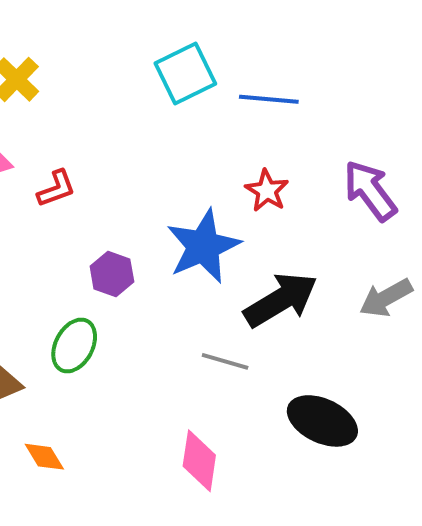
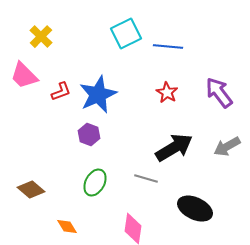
blue star: (203, 246) -> (98, 95), moved
green ellipse: (74, 346) -> (95, 183), moved
orange diamond: (44, 457) -> (67, 227), moved

